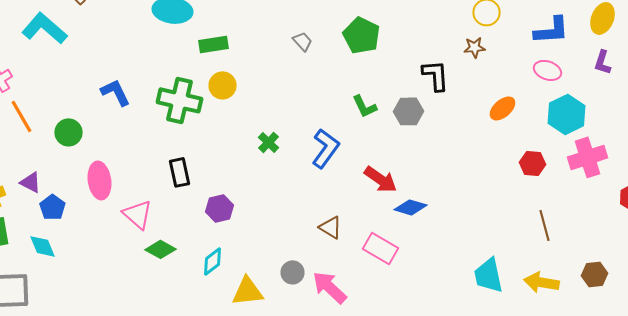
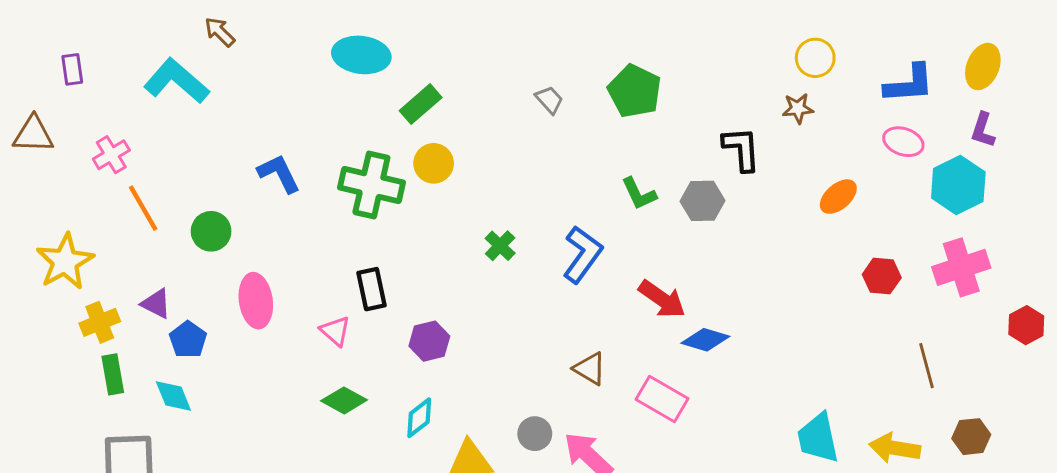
green rectangle: (214, 44) -> (421, 104), turned -32
cyan hexagon: (566, 114) -> (958, 185), moved
pink triangle: (138, 214) -> (335, 331), moved, size x0.7
brown line: (544, 225) -> (927, 366), moved

